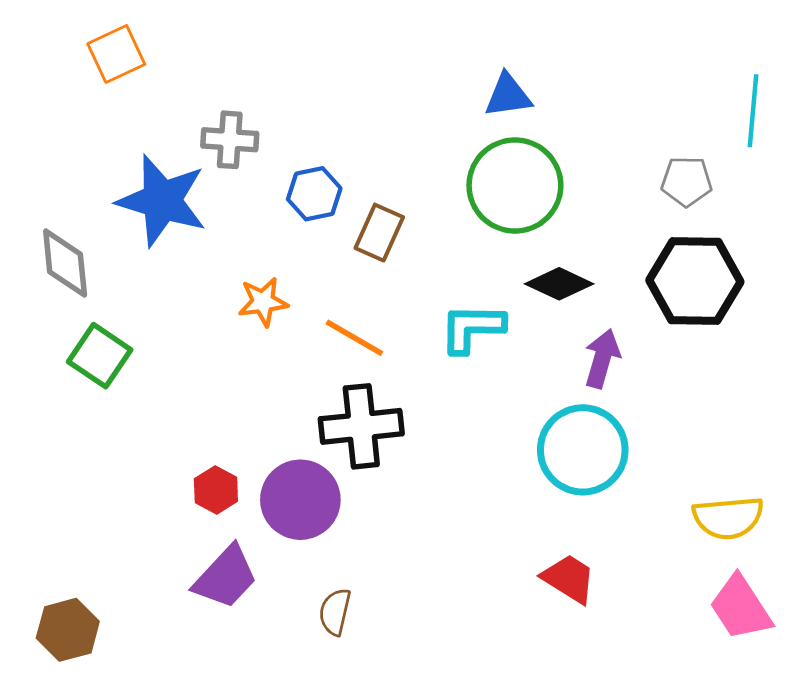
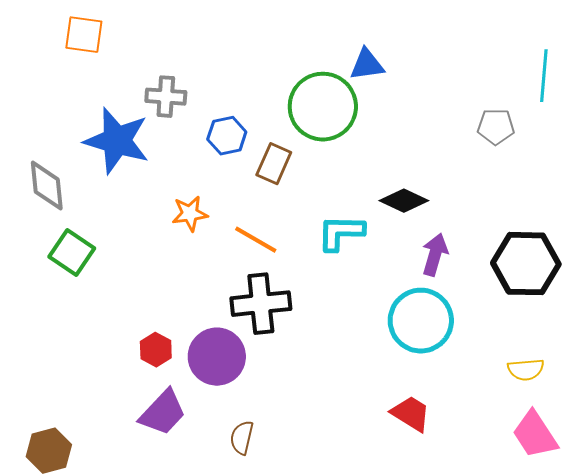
orange square: (116, 54) -> (84, 35), turned 33
green circle: (515, 185) -> (323, 107), moved
black hexagon: (695, 281) -> (526, 264), moved
yellow semicircle: (728, 518) -> (526, 370), size x0.7

